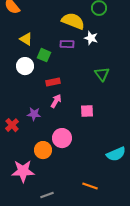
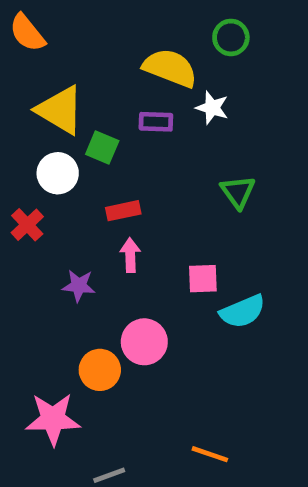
yellow triangle: (26, 39) -> (60, 110), size x1.6
pink arrow: (56, 101) -> (130, 255), turned -32
red cross: (12, 125) -> (27, 225), moved
cyan semicircle: (116, 154) -> (243, 311), moved

